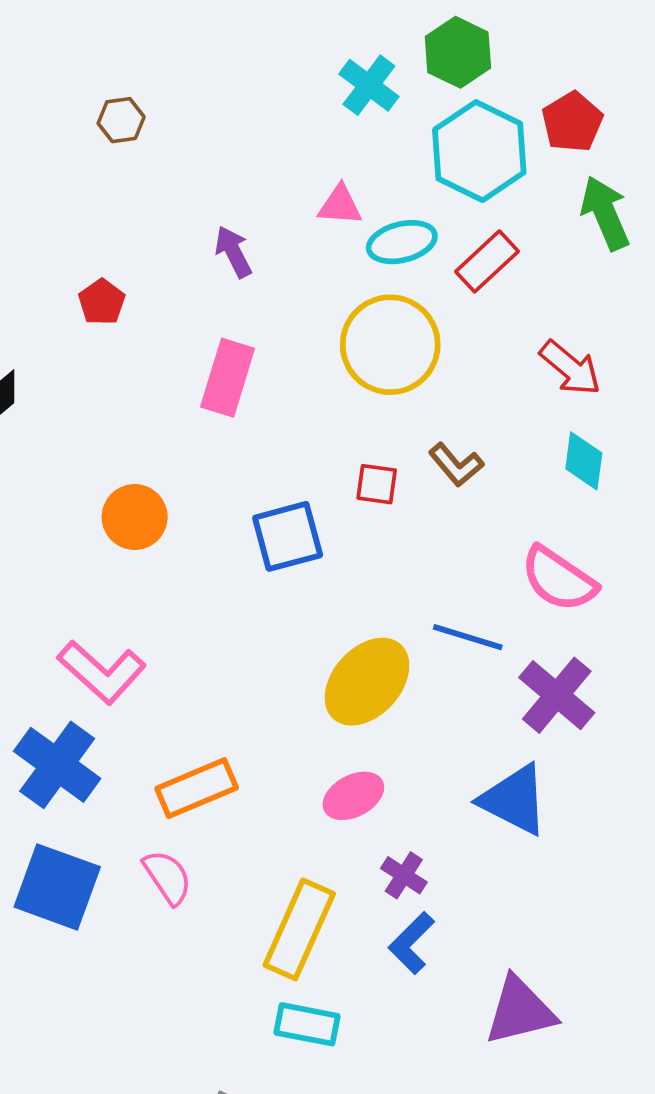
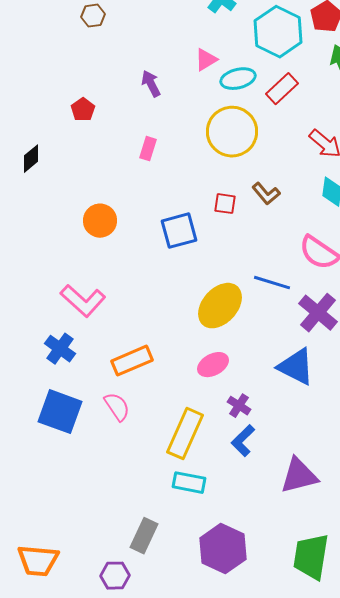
pink triangle: (340, 205) -> (206, 60), turned -35
pink rectangle: (228, 378) -> (148, 149), size x0.6
blue cross: (57, 765) -> (60, 349), size x0.7

